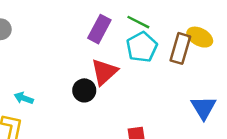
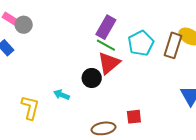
green line: (138, 22) -> (106, 45), moved
cyan arrow: (24, 98) -> (62, 95), moved

